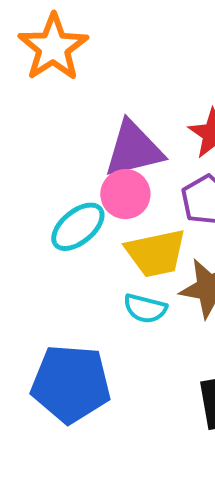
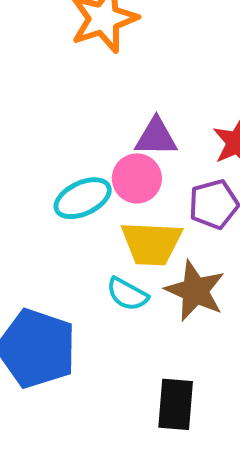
purple triangle: (134, 149) -> (156, 137), size x0.7

